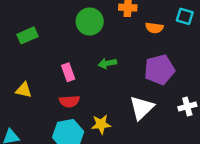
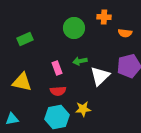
green arrow: (107, 63) -> (80, 61), moved
yellow triangle: (24, 90) -> (22, 82), size x1.5
white triangle: (142, 108) -> (100, 76), moved

